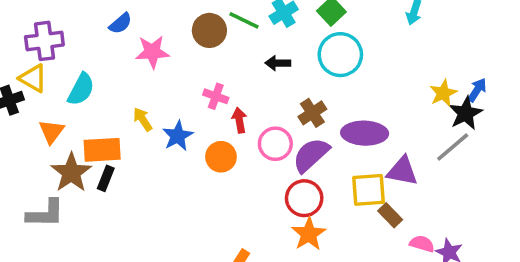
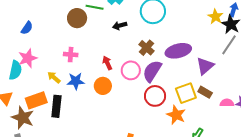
pink star: (152, 52) -> (28, 58), moved
pink cross: (216, 96) -> (71, 55), moved
blue star: (178, 136) -> (76, 81), turned -30
purple triangle: (402, 171) -> (205, 66), turned -36
black rectangle: (106, 178) -> (56, 106), moved, size x1.5
yellow square: (368, 190) -> (186, 93), moved
orange star: (309, 234) -> (176, 115), moved

